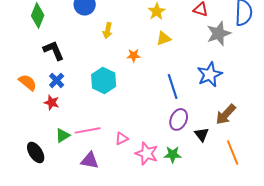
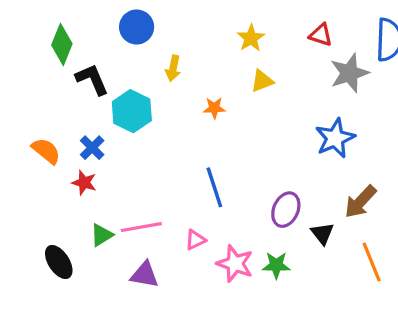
black L-shape: (54, 50) -> (92, 79), moved
cyan hexagon: (104, 80) -> (132, 111), moved
blue line: (173, 86) -> (214, 187), moved

